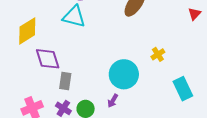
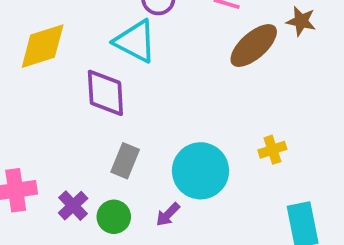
purple diamond: (48, 59) -> (105, 93), moved
gray rectangle: (65, 81) -> (125, 161), moved

